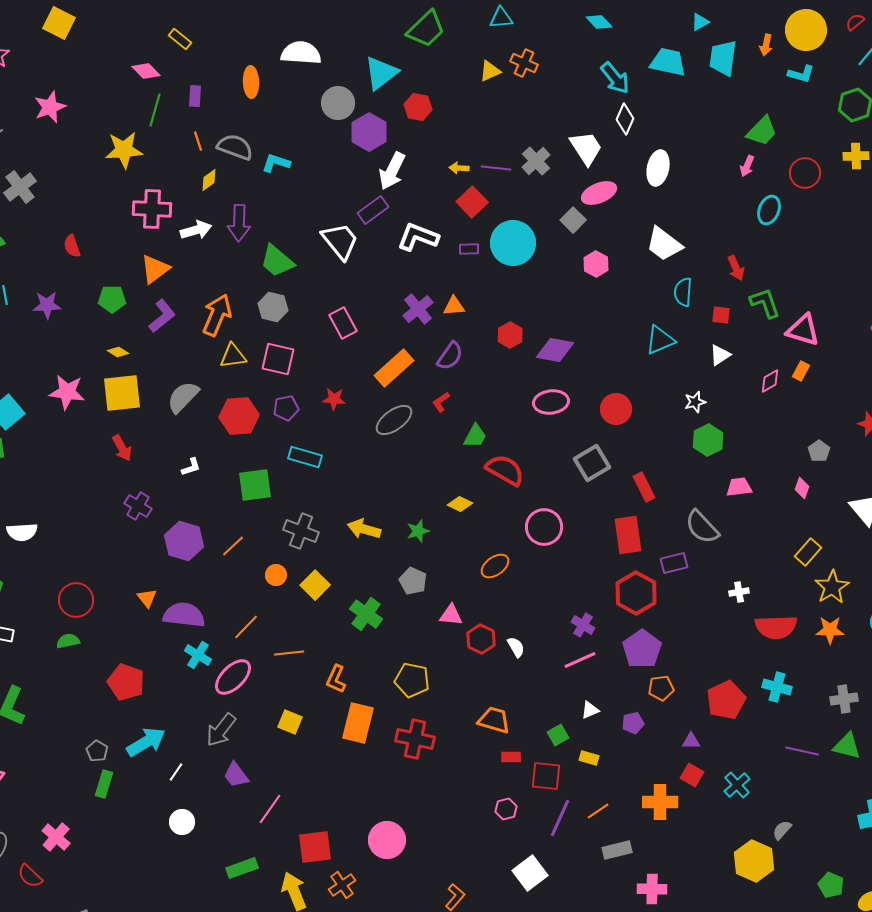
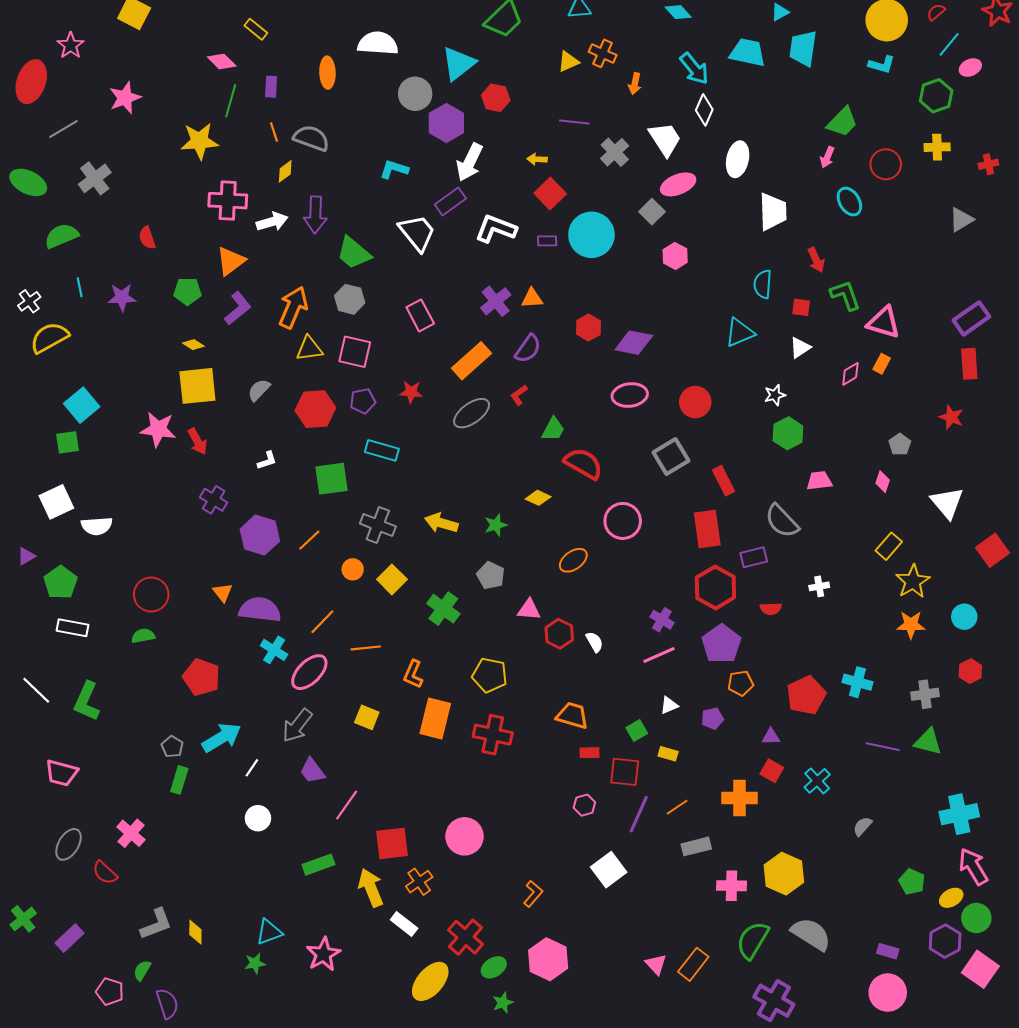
orange arrow: (766, 45) -> (635, 84), moved
cyan L-shape: (276, 163) -> (394, 169), moved
purple line: (496, 168) -> (574, 122), moved
cyan ellipse: (769, 210) -> (849, 202), turned -52
white trapezoid: (664, 244) -> (773, 212), moved, turned -129
pink star: (67, 392) -> (158, 429), moved
gray semicircle: (183, 397) -> (259, 390), size x0.7
red semicircle: (776, 627) -> (771, 609), moved, size x0.5
yellow hexagon: (754, 861) -> (784, 874), moved

